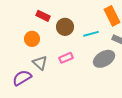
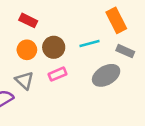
brown circle: (65, 27) -> (54, 47), moved
orange circle: (32, 39) -> (27, 50), moved

